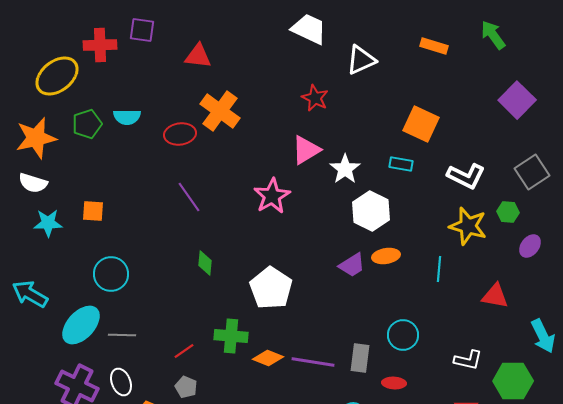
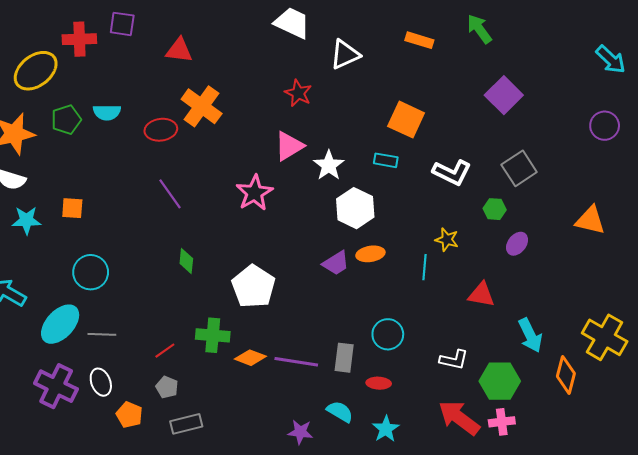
yellow star: (468, 226) -> (447, 240), moved, size x0.6

